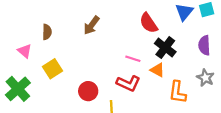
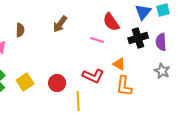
black cross: (165, 48) -> (138, 38), moved, turned 36
pink line: (133, 59) -> (97, 40), moved
yellow square: (52, 69) -> (25, 82), moved
orange L-shape: (178, 92) -> (124, 86), moved

